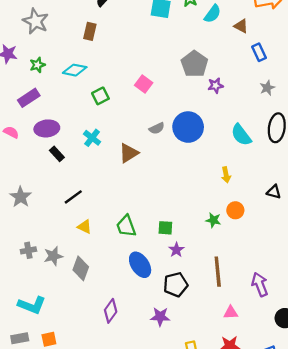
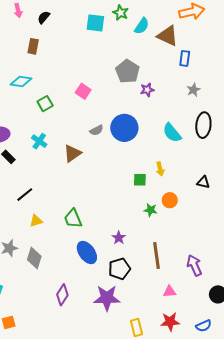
brown triangle: (241, 26) -> (168, 36), size x1.6
blue rectangle: (259, 52) -> (185, 58), turned 35
yellow triangle: (85, 227) -> (36, 221), turned -40
green square: (165, 228) -> (140, 180), moved
purple star: (160, 317) -> (107, 298), size x1.5

